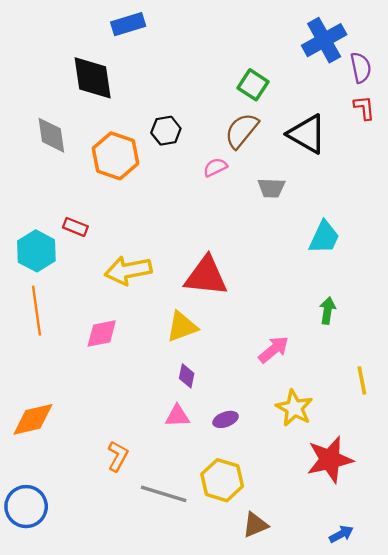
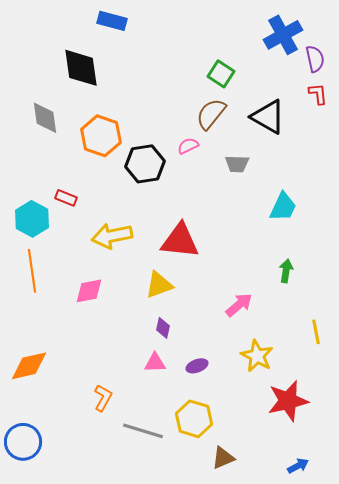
blue rectangle: (128, 24) -> (112, 21), turned 32
black hexagon: (166, 131) -> (145, 164), moved, size x1.5

